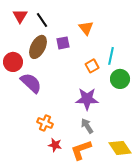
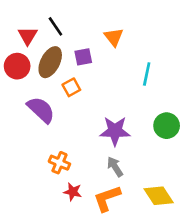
red triangle: (20, 16) -> (28, 36), moved
red circle: (13, 62) -> (17, 66), moved
orange square: (92, 66) -> (71, 87), moved
green circle: (120, 79) -> (167, 126), moved

